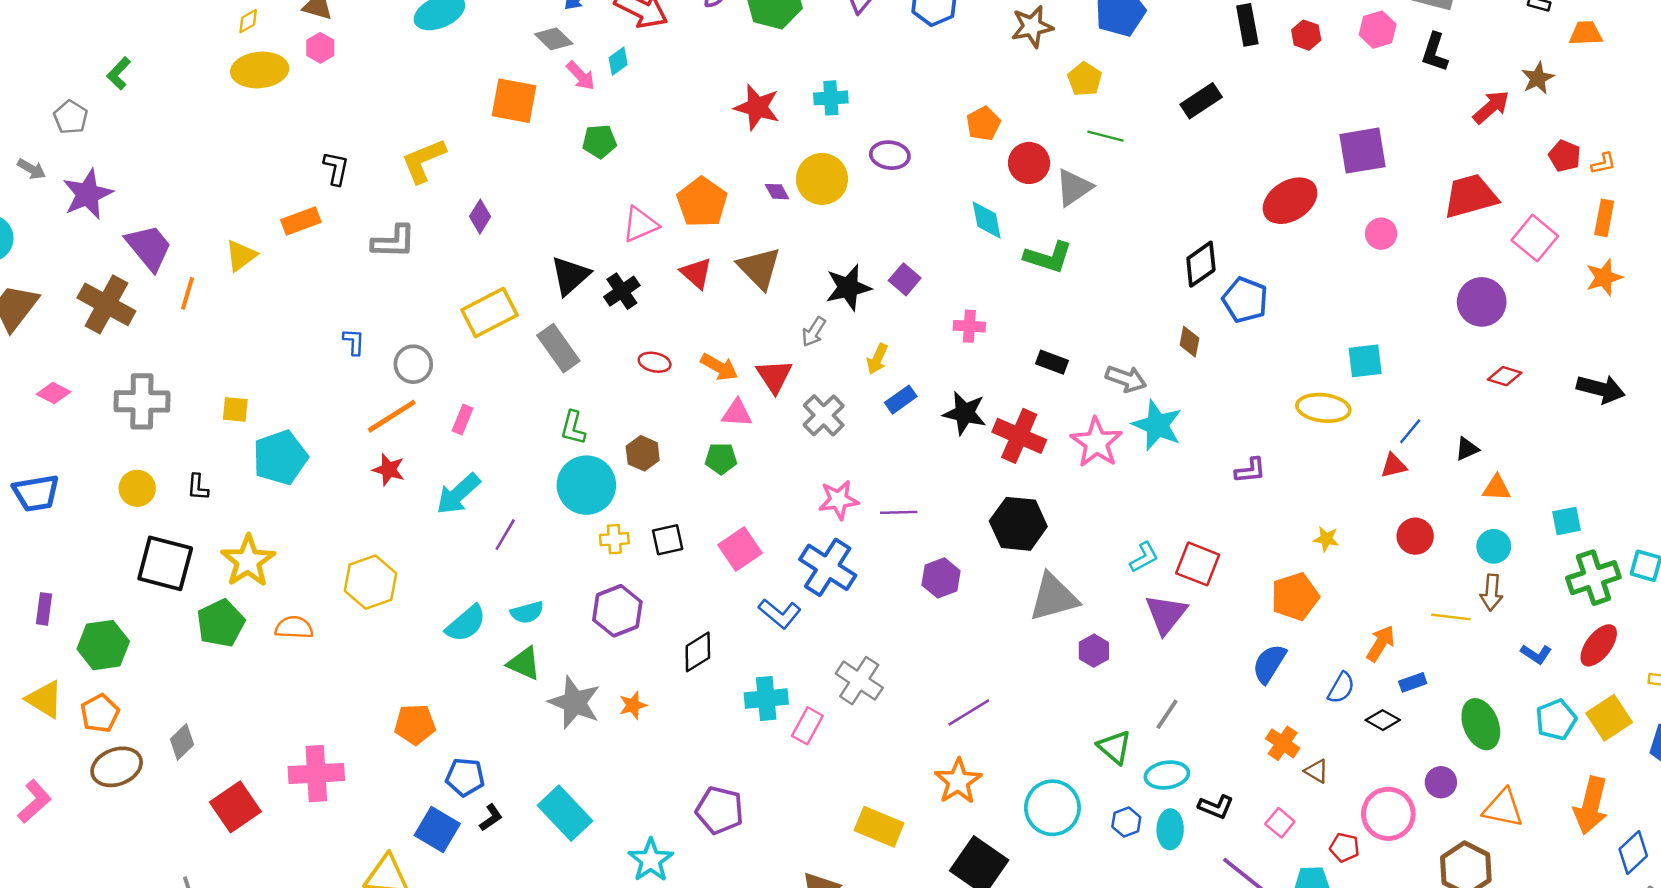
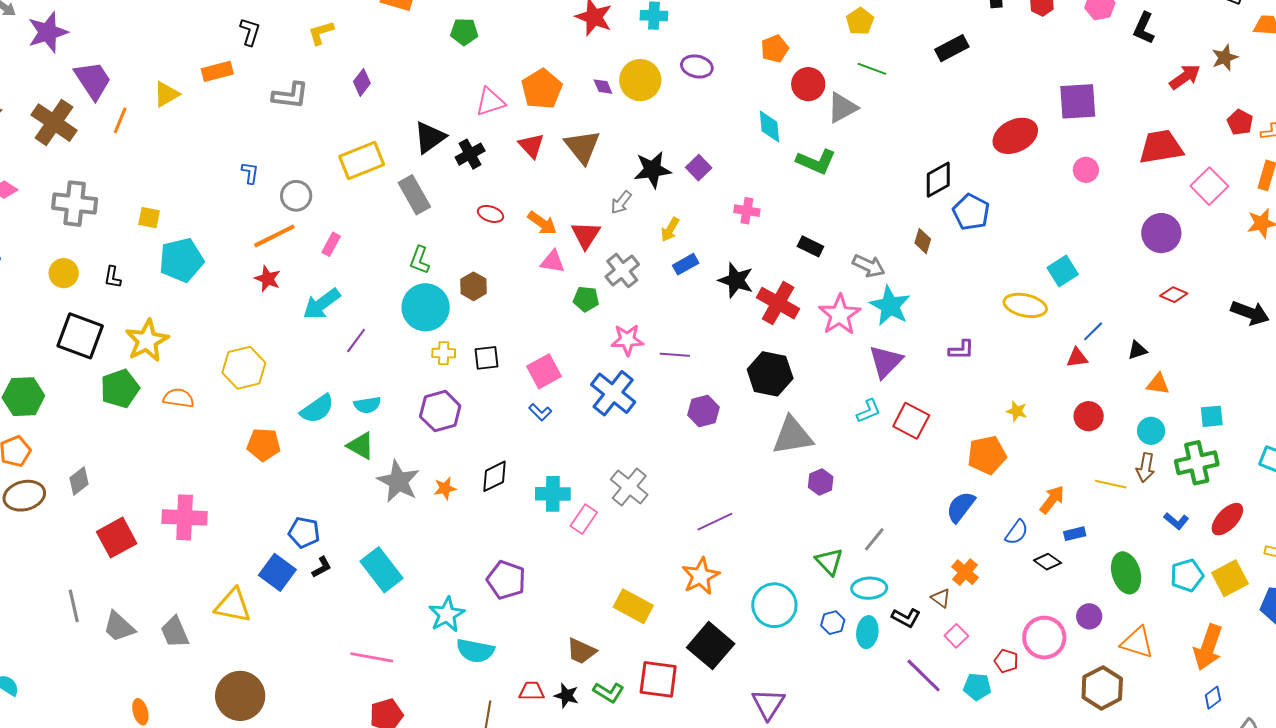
yellow L-shape: (423, 161) -> (321, 33), size x0.7
cyan square: (1365, 361) -> (1063, 271), turned -32
green pentagon: (721, 459) -> (586, 299), moved
green cross: (1593, 578) -> (1197, 463), moved
blue L-shape: (780, 614) -> (540, 412), moved, size x0.7
purple triangle: (1166, 614) -> (886, 362), moved
black diamond: (698, 652) -> (495, 476), moved
orange pentagon: (415, 724) -> (264, 445), moved
brown triangle: (1316, 771) -> (941, 598), moved
blue diamond: (1633, 853) -> (1213, 698), moved, size x0.7

